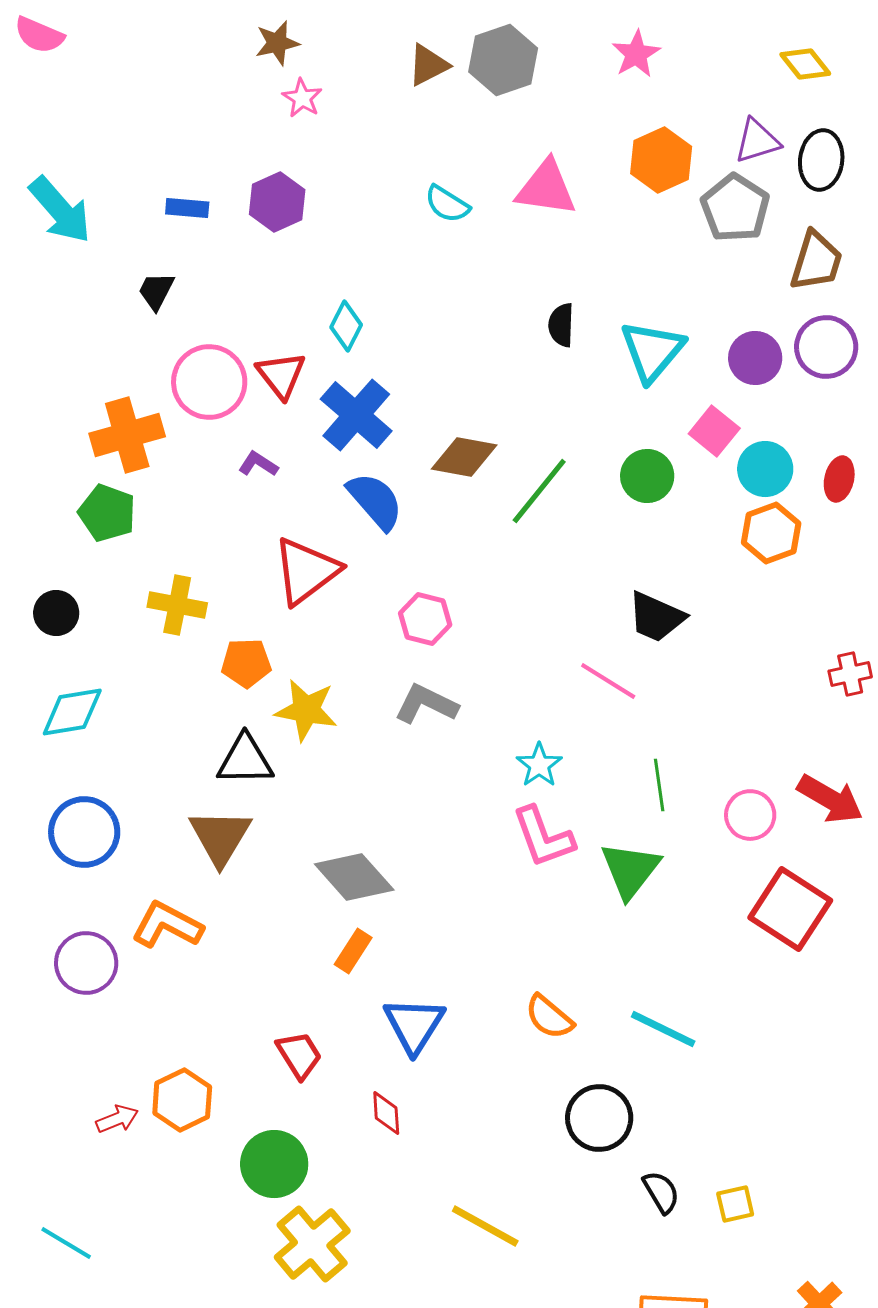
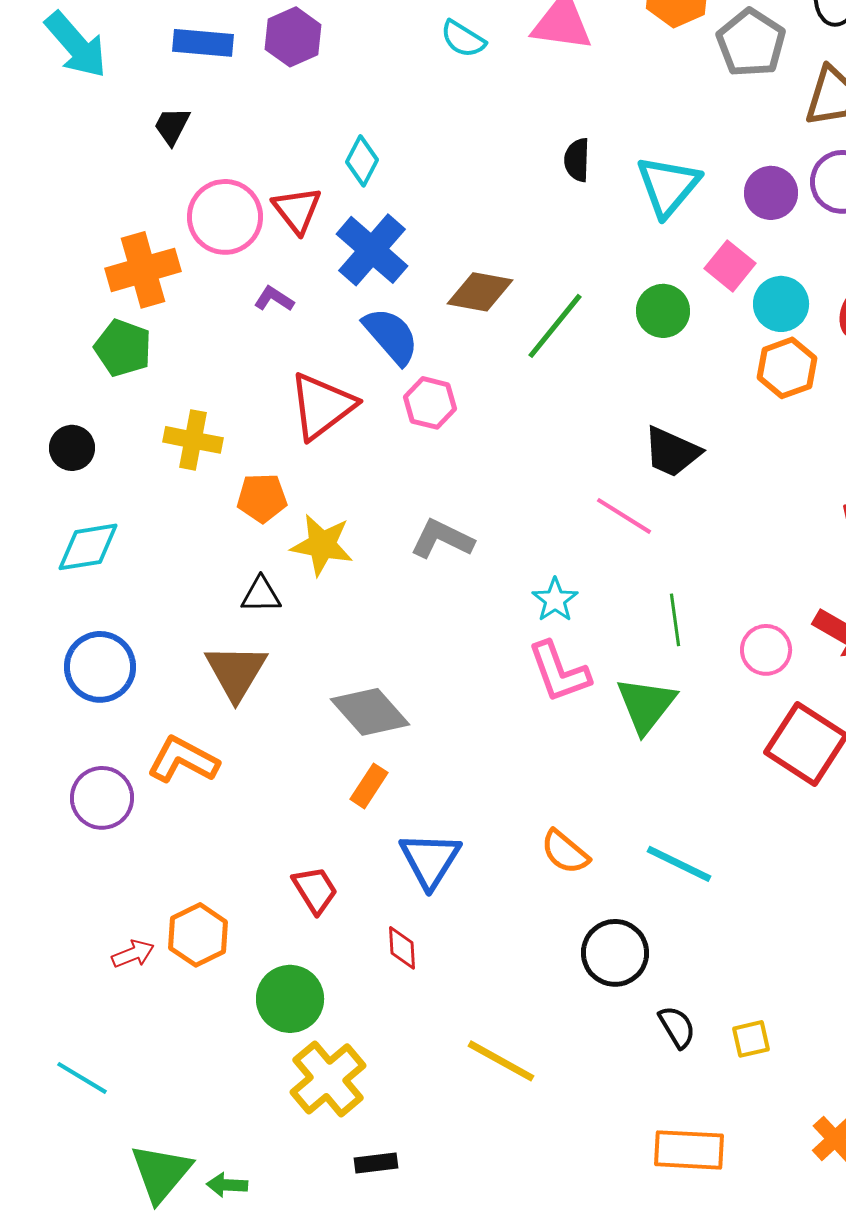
blue rectangle: (187, 208) -> (203, 43), size x1.4
pink hexagon: (425, 619) -> (430, 403), moved
black triangle: (245, 760) -> (261, 595), size x0.7

